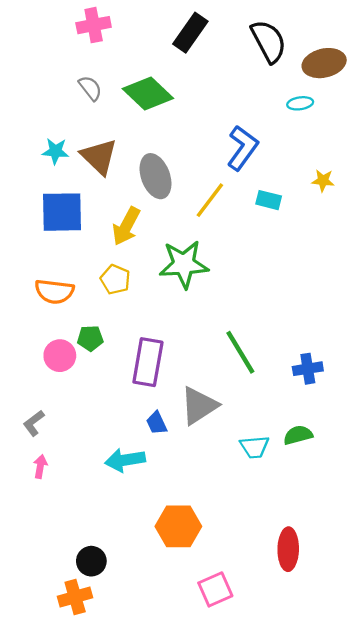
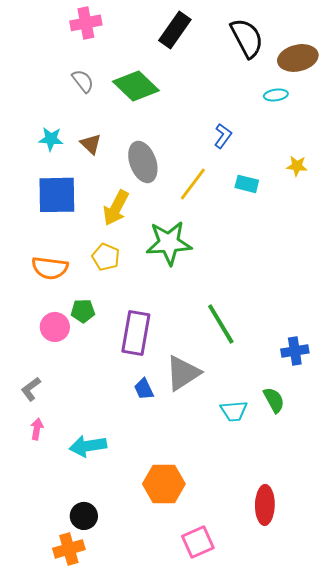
blue L-shape: (243, 148) -> (223, 136), size x0.6
brown triangle: (99, 157) -> (91, 144), size x0.6
blue cross: (308, 369) -> (295, 351), moved
green semicircle: (298, 435) -> (274, 400), turned 76
cyan arrow: (125, 460) -> (88, 446), moved

